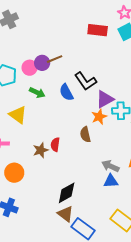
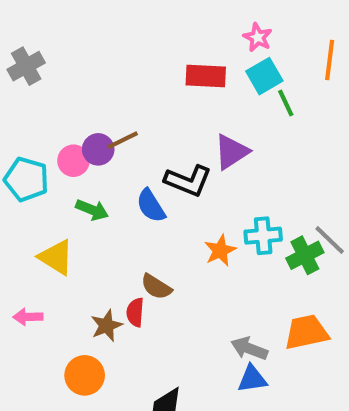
black L-shape: (86, 81) -> (188, 181), turned -30
purple triangle: (105, 99) -> (232, 152), moved
brown semicircle: (85, 134) -> (156, 287), moved, turned -42
orange circle: (14, 173) -> (85, 375), moved

